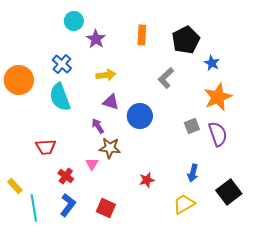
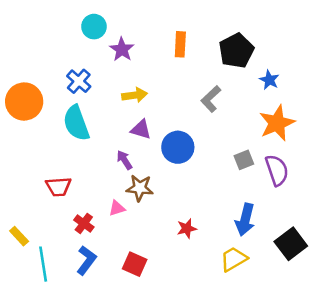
pink triangle: (92, 164) -> (117, 208), turned 40
blue arrow: (193, 173) -> (245, 220), size x1.4

